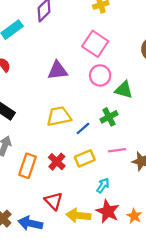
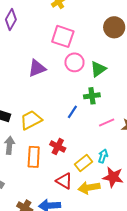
green triangle: (124, 90) -> (98, 69), turned -36
yellow trapezoid: (59, 116) -> (31, 120), moved
green cross: (109, 117) -> (92, 96), turned 35
yellow rectangle: (85, 158) -> (84, 163), moved

